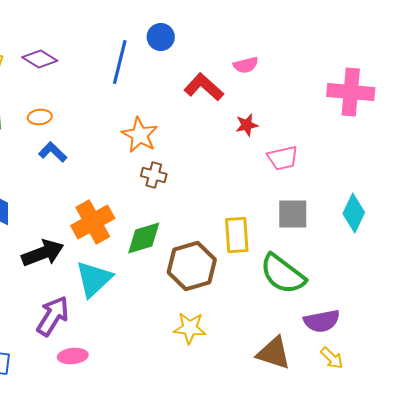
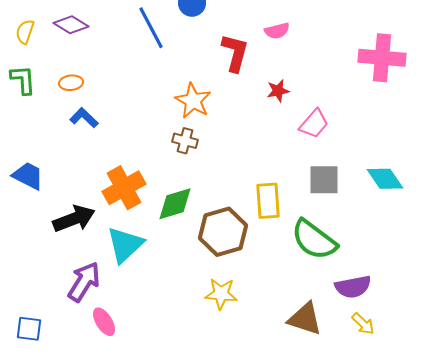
blue line: (120, 62) -> (151, 28), turned -42
red L-shape: (204, 87) -> (235, 53), turned 63
orange star: (140, 135) -> (193, 101), moved
pink trapezoid: (283, 158) -> (314, 124), turned -36
cyan diamond: (354, 213) -> (385, 179), turned -60
pink ellipse: (73, 356) -> (104, 322), turned 64

